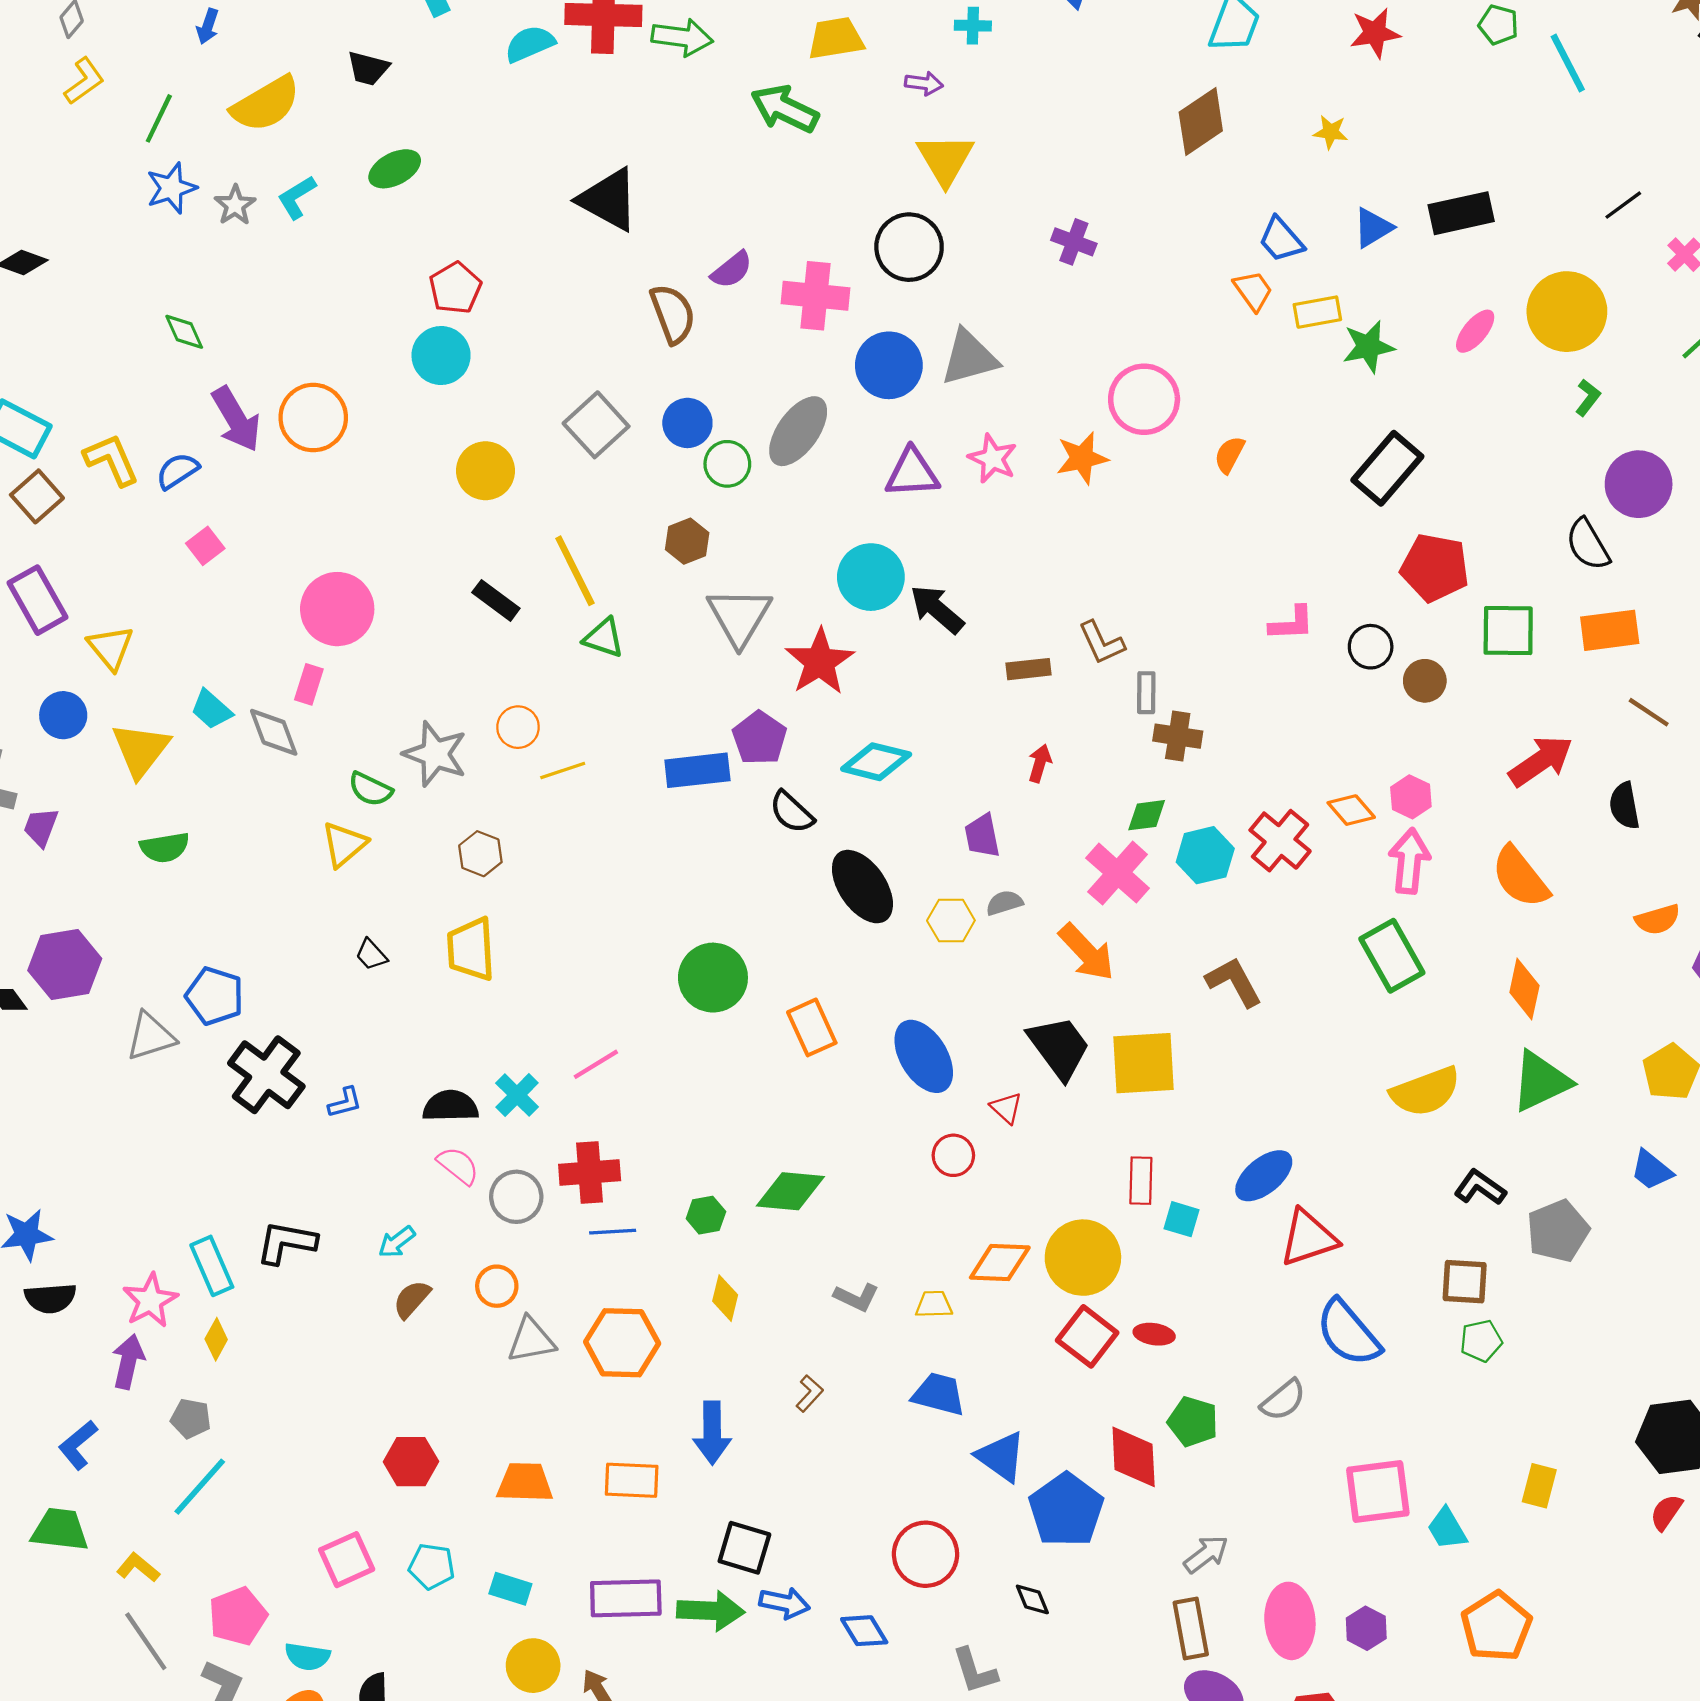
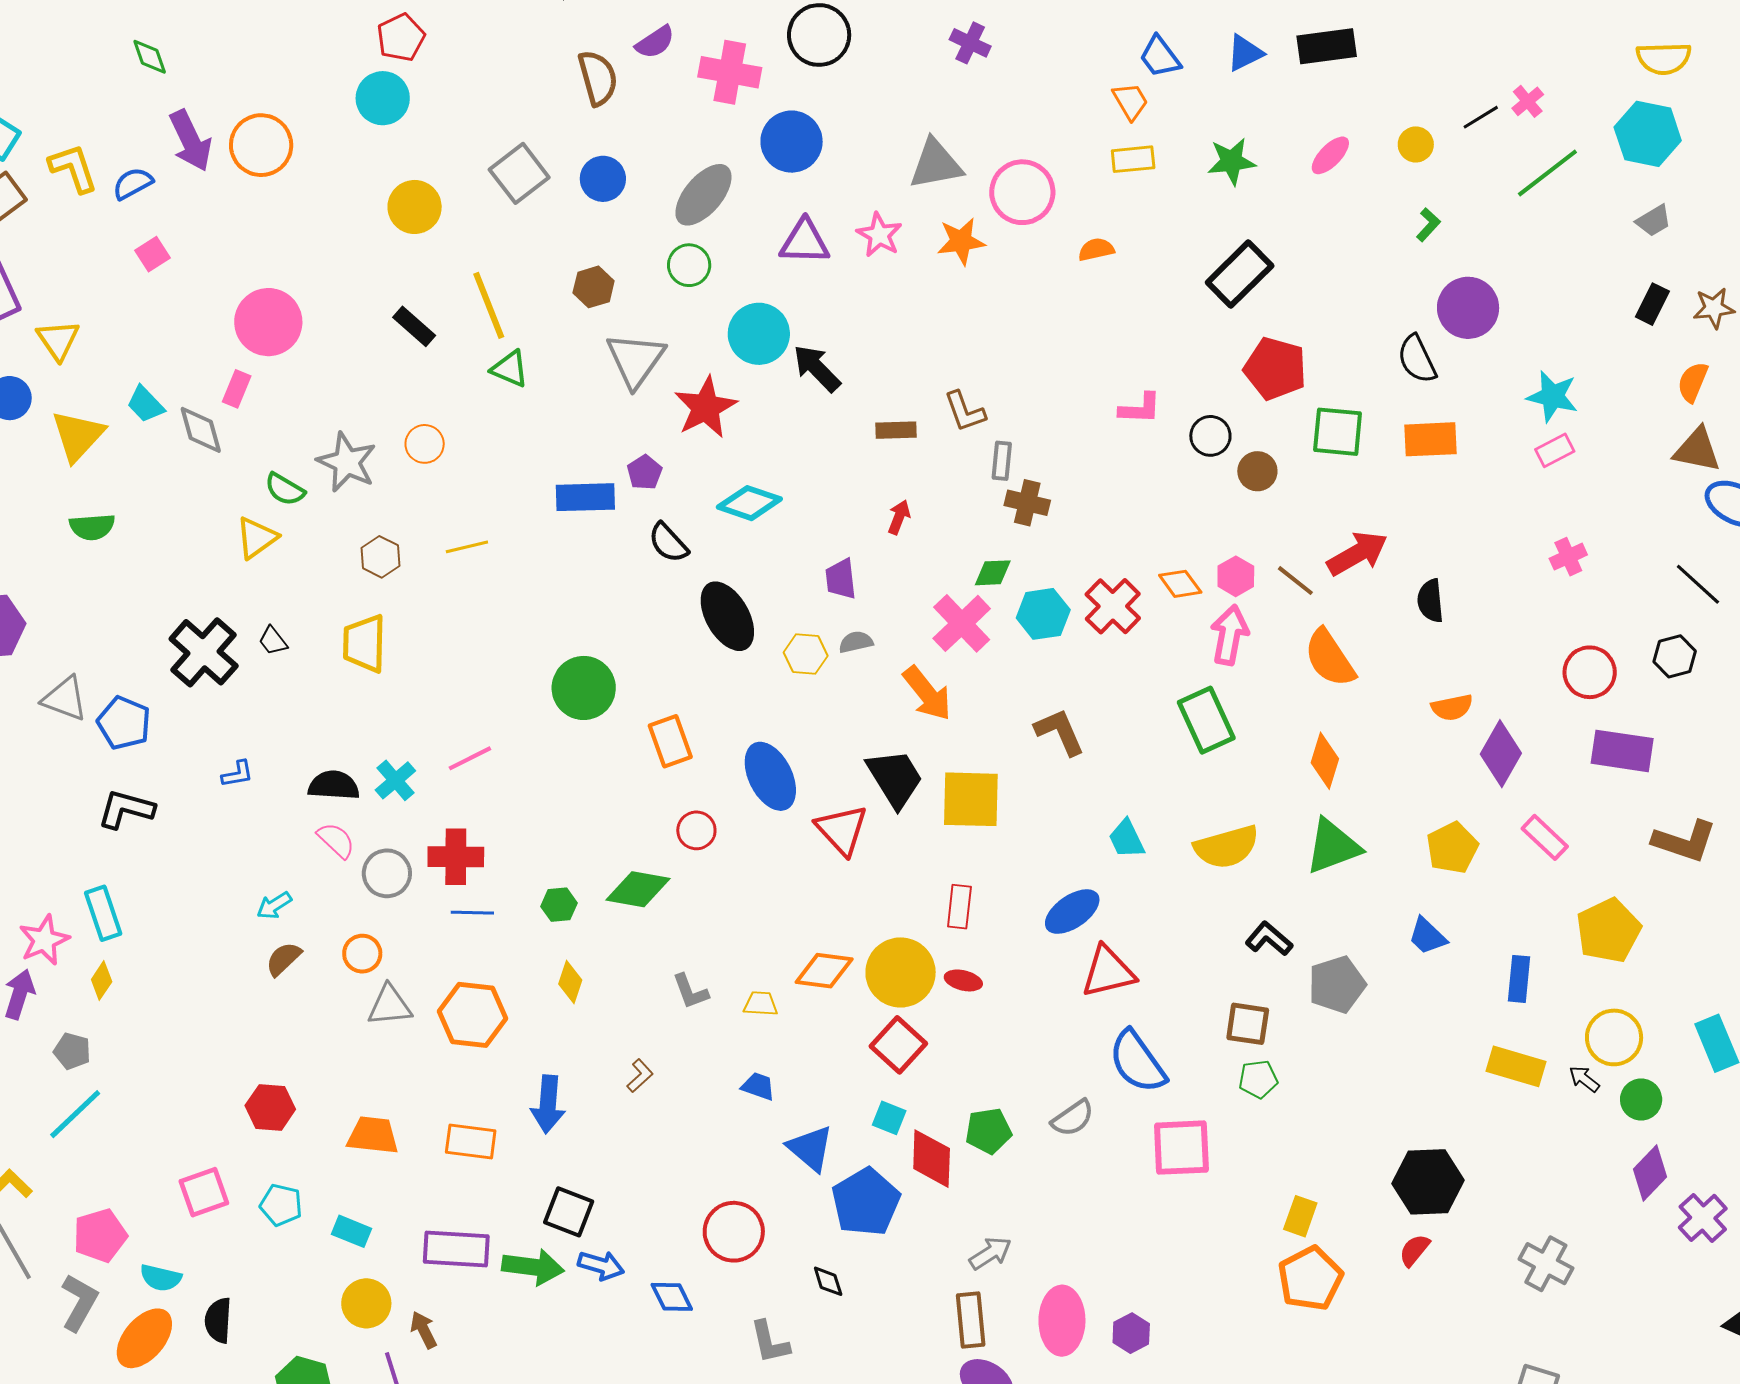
black line: (1623, 205) -> (1481, 117), moved
yellow rectangle: (1317, 312) -> (1133, 159), moved
yellow circle: (1567, 312) -> (1416, 144), size x0.5
gray triangle: (969, 358) -> (936, 164), moved
orange semicircle: (1229, 455) -> (1096, 249), turned 45
green circle: (727, 464) -> (689, 265), moved
brown line: (1649, 712) -> (1295, 581), moved
purple pentagon: (759, 738) -> (645, 472), size x0.7
yellow line: (563, 771) -> (467, 547), moved
blue pentagon: (215, 996) -> (124, 723), moved
gray triangle: (151, 1036) -> (65, 699), turned 33
black cross: (266, 1075) -> (204, 652), moved
red triangle: (1006, 1108) -> (842, 830), size x1.8
red circle: (953, 1155) -> (696, 830), moved
cyan square: (1181, 1219) -> (889, 1118), moved
black L-shape: (286, 1243) -> (126, 809), moved
gray L-shape: (856, 1297) -> (690, 991), turned 39
red ellipse: (1154, 1334) -> (963, 980), moved
blue trapezoid: (939, 1394) -> (758, 1086), size x0.7
green pentagon: (1193, 1422) -> (988, 1131), turned -30
pink square: (1378, 1491) -> (1181, 1148), moved
cyan trapezoid: (1447, 1529) -> (1127, 839), moved
orange pentagon: (1496, 1627) -> (1310, 1279), moved

